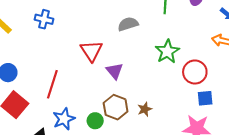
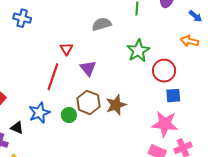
red triangle: (91, 51) -> (66, 49), size x0.6
red line: (52, 84) -> (53, 77), moved
brown star: (145, 109) -> (116, 105), size x1.5

